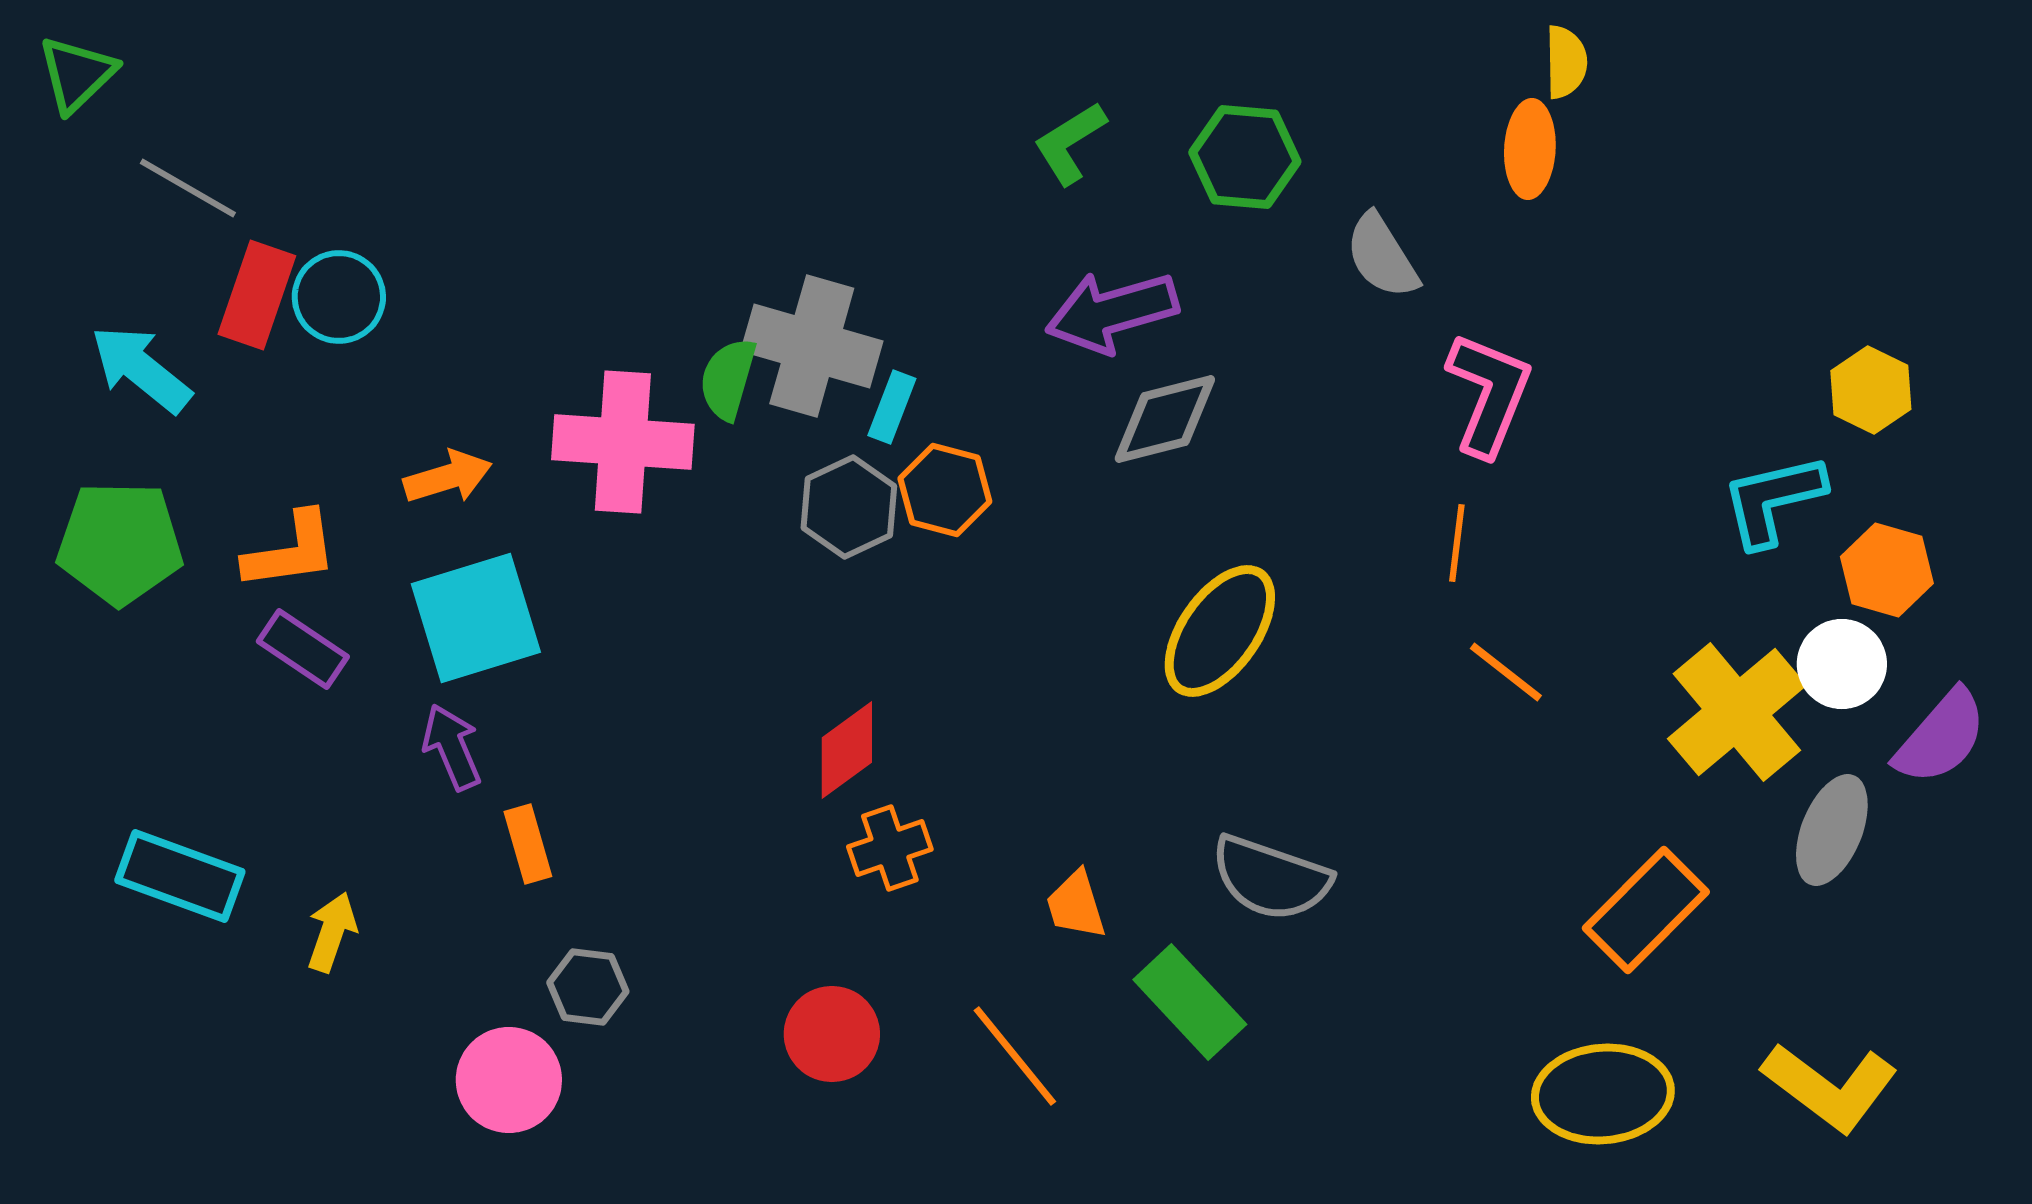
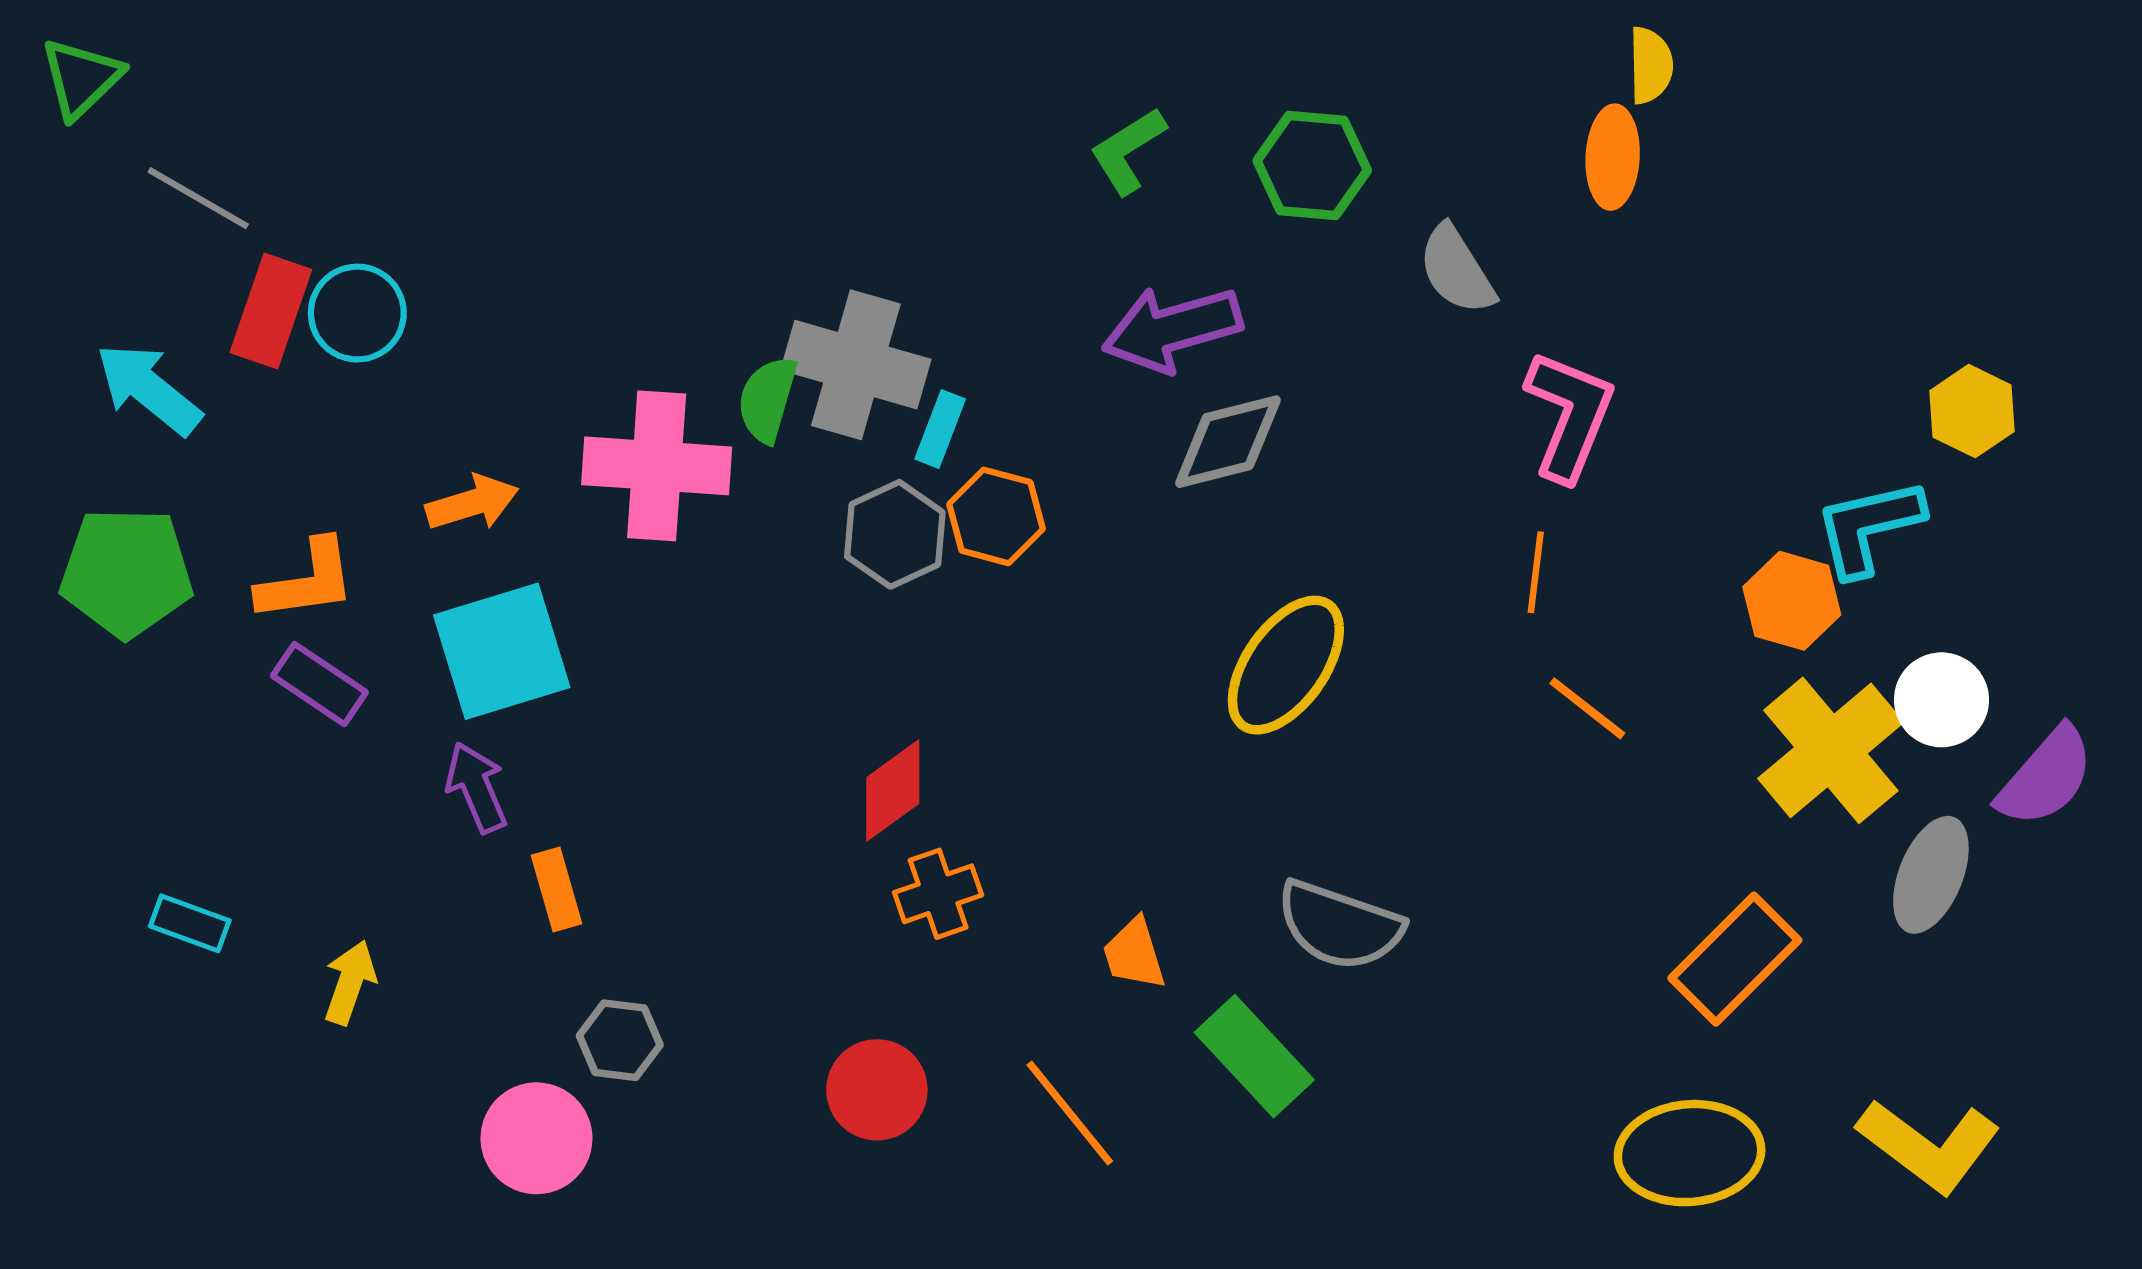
orange hexagon: (1887, 570) -> (1792, 601), moved
cyan rectangle: (180, 876) -> (190, 923), size x0.6

